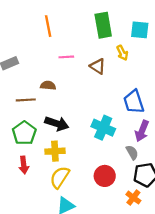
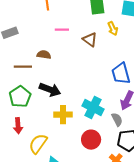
cyan cross: (103, 128) -> (93, 108), moved
yellow cross: (55, 151) -> (63, 115), moved
yellow semicircle: (60, 177) -> (38, 144), moved

